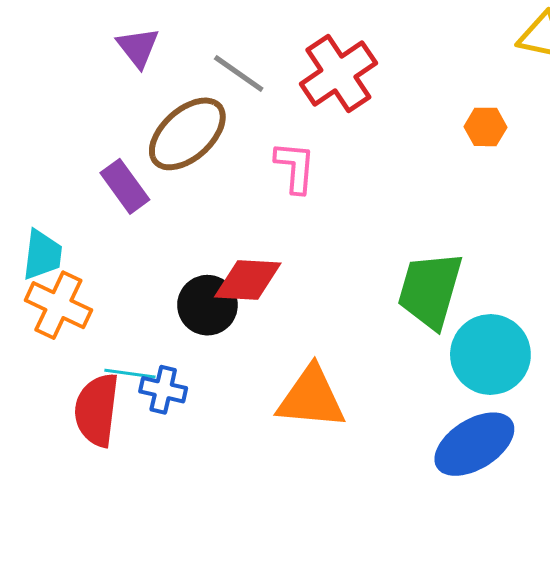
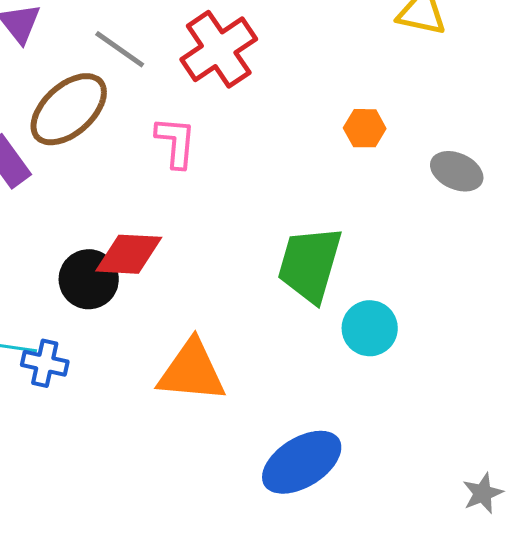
orange hexagon: (485, 127) -> (365, 128), moved
cyan circle: (490, 354) -> (370, 328), size x0.7
blue ellipse: (474, 444) -> (302, 462), moved

